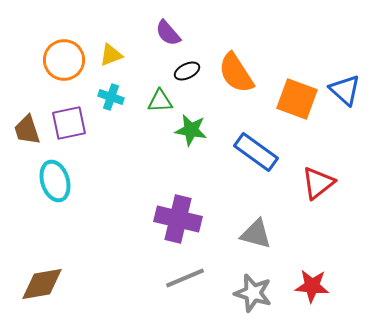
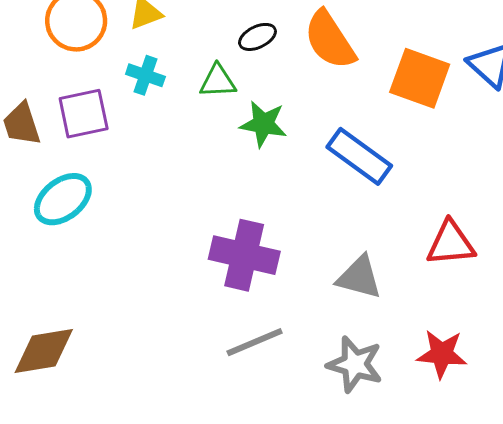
cyan ellipse: (55, 181) -> (63, 199), turned 69
red triangle: (318, 183) -> (451, 243), moved, turned 33

